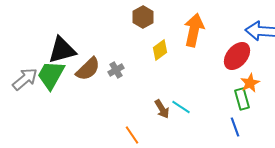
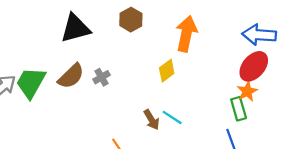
black triangle: (62, 50) -> (75, 28), moved
yellow diamond: (160, 50) -> (167, 71), moved
red ellipse: (237, 56) -> (254, 66), moved

